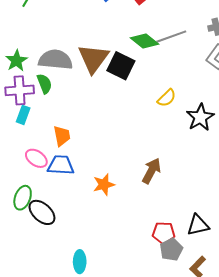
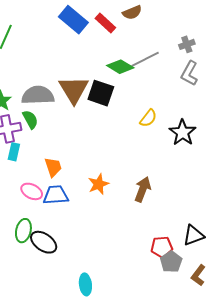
orange star: (104, 185) -> (99, 184), moved

